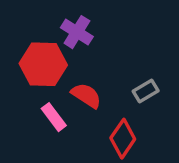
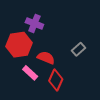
red diamond: (123, 139) -> (56, 80), moved

